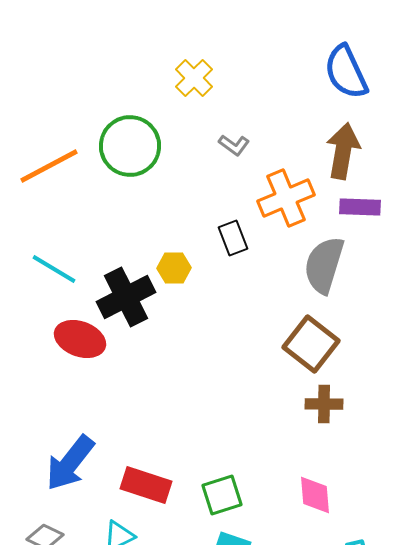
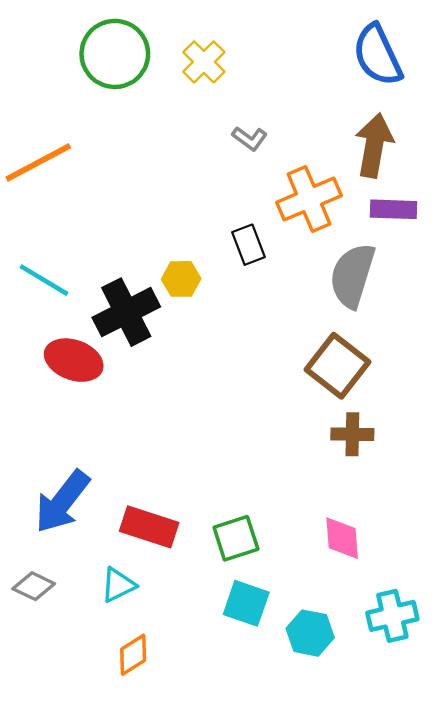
green circle: (130, 146) -> (115, 54), moved

